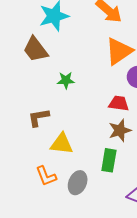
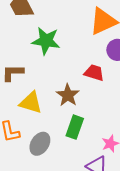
green star: (66, 80) -> (46, 41), size x1.6
brown star: (120, 130) -> (68, 95), moved, turned -30

